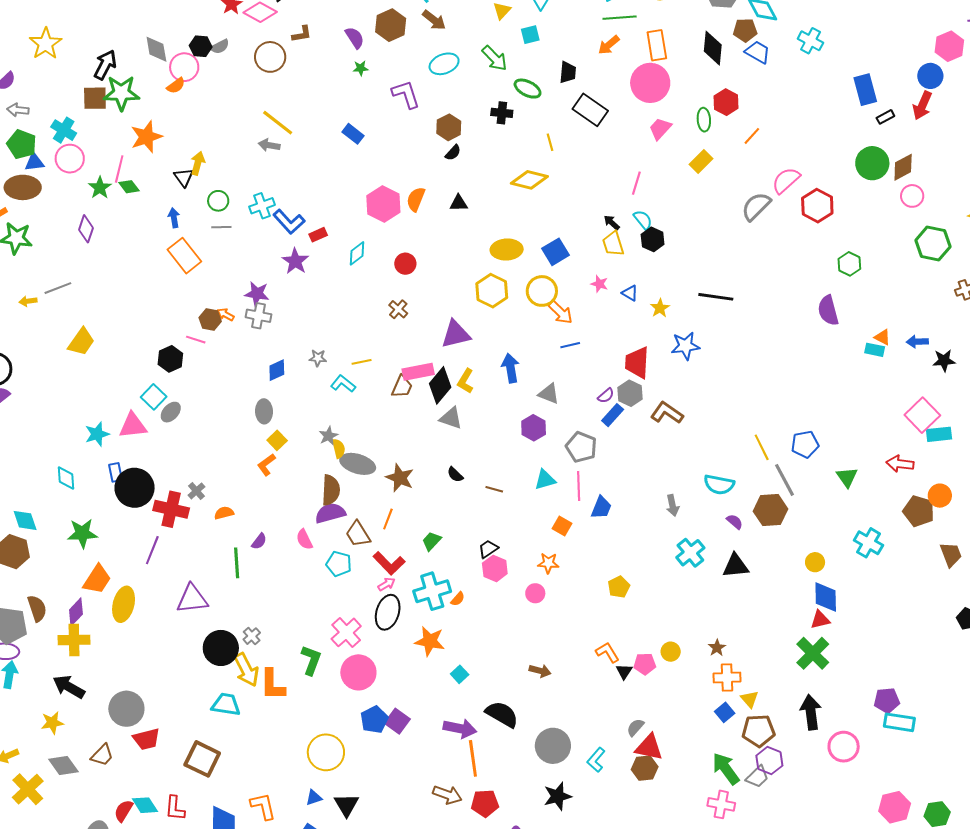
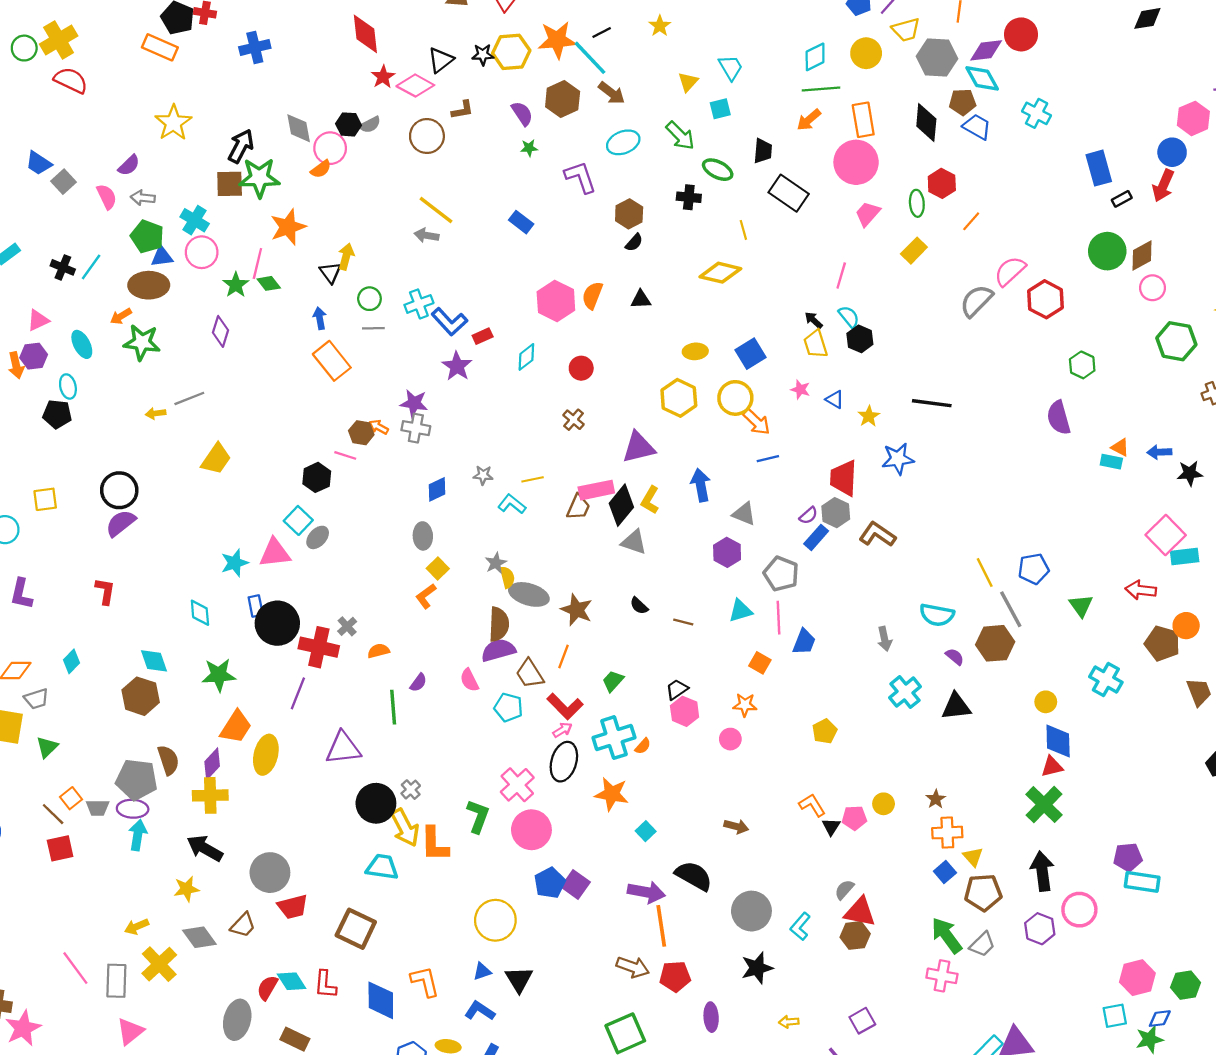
yellow ellipse: (507, 250) -> (695, 351), size x0.7
purple hexagon: (769, 761) -> (1040, 929), moved

